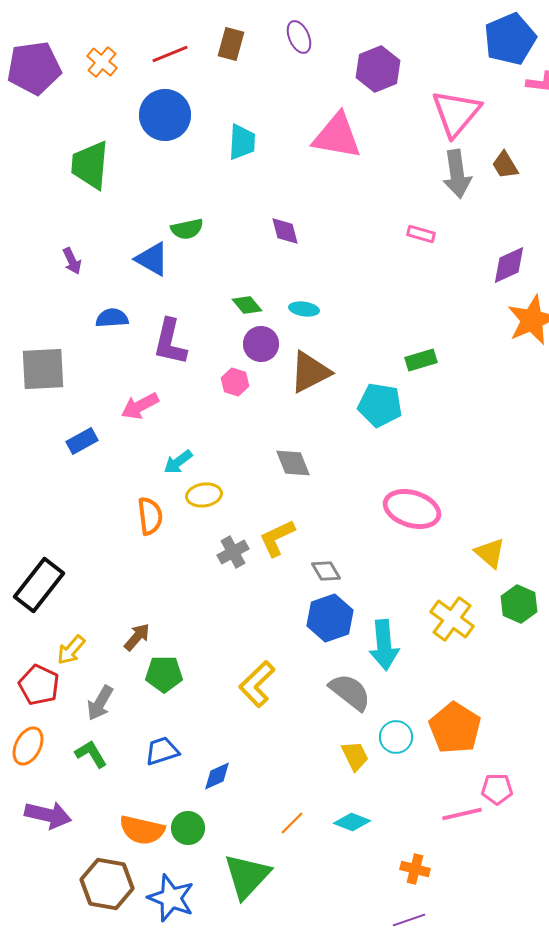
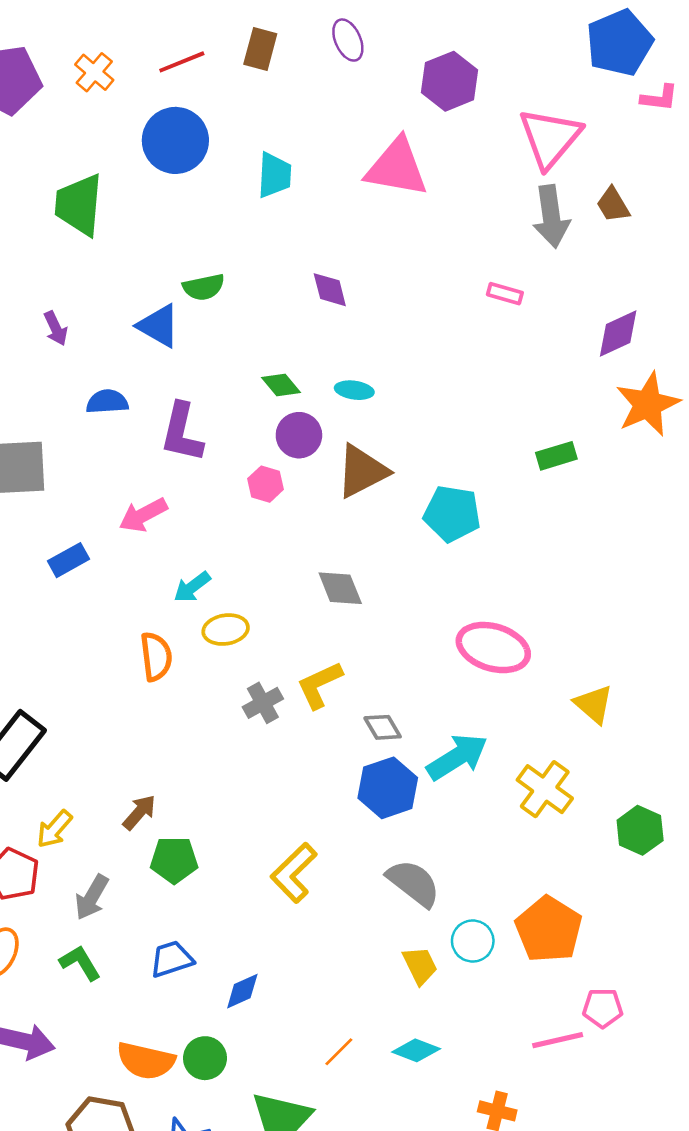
green rectangle: (421, 360) -> (556, 456), moved
green hexagon: (519, 604) -> (640, 830), moved
cyan arrow: (384, 645) -> (457, 757), moved, turned -117

